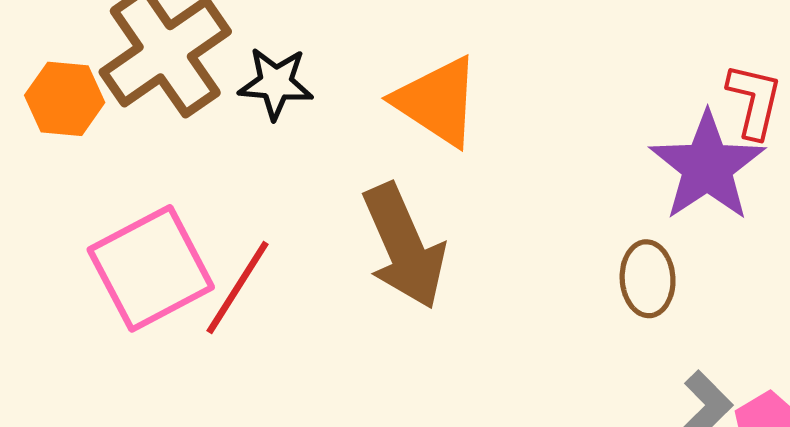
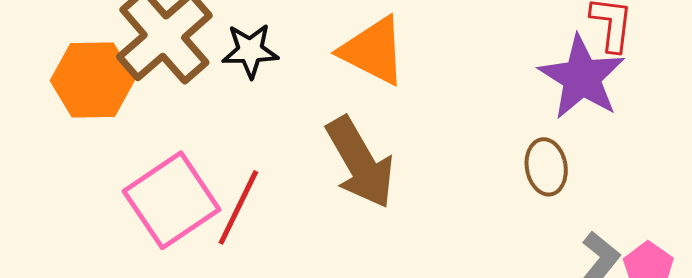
orange hexagon: (65, 99) -> (93, 80), size x1.4

